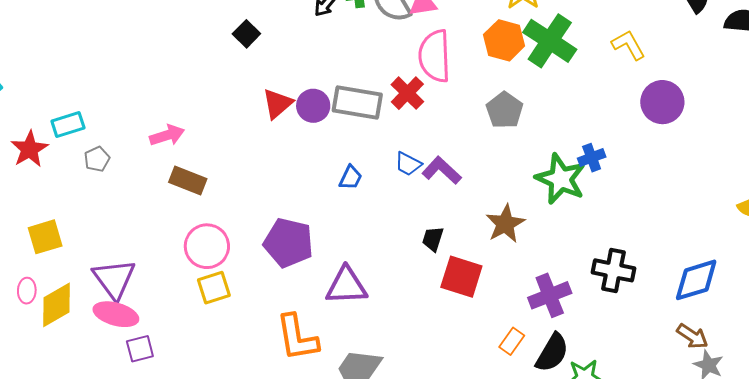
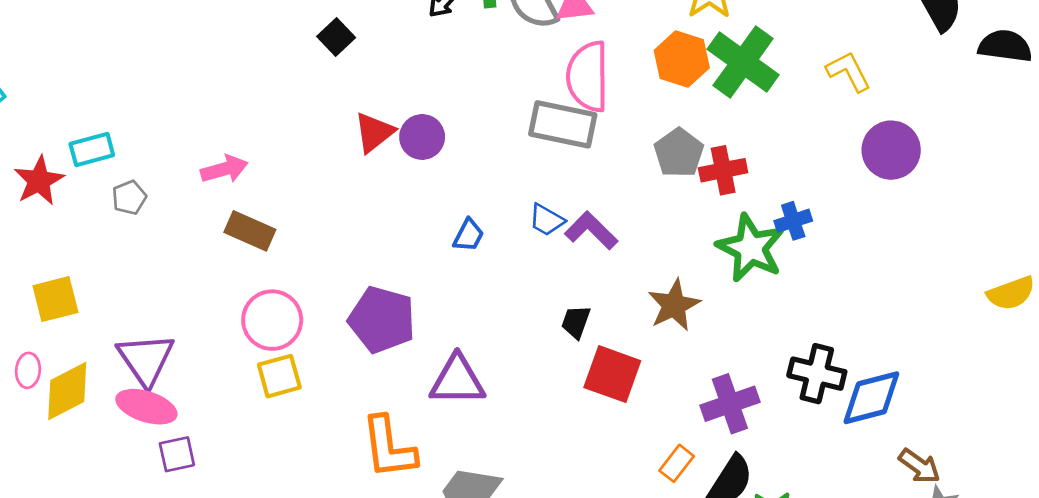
red cross: (407, 93) -> (723, 170), moved, turned 32
gray rectangle: (357, 102) -> (563, 124), moved
blue diamond: (696, 280) -> (871, 398), moved

